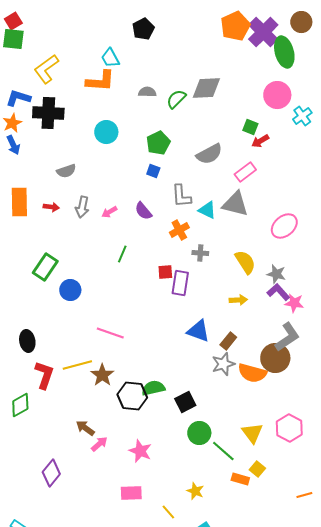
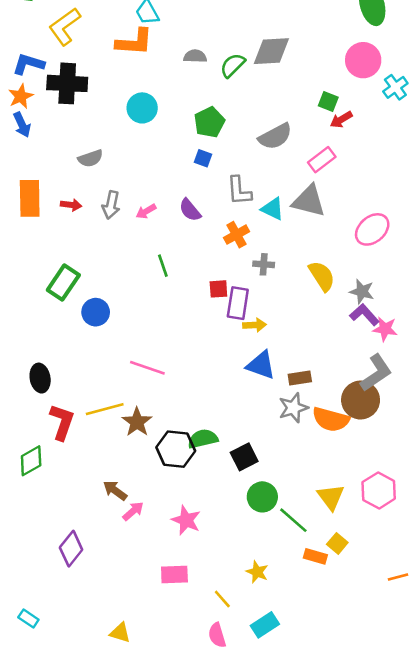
green line: (122, 254) -> (163, 266), turned -42
yellow arrow: (238, 300) -> (255, 325), moved
brown rectangle: (228, 341) -> (300, 378), turned 42

